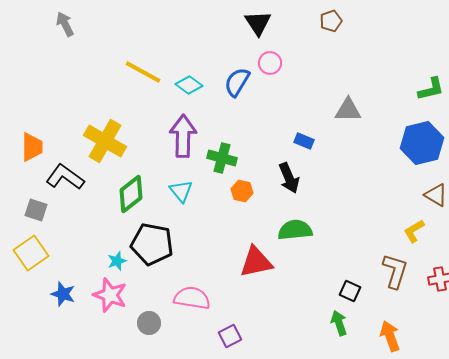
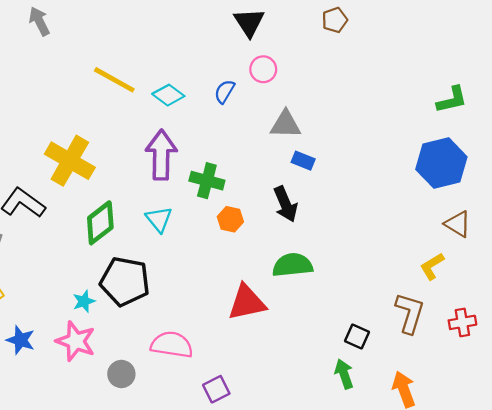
gray arrow: (65, 24) -> (39, 21), moved
blue semicircle: (237, 82) -> (225, 92), size x0.7
gray triangle: (348, 110) -> (285, 124), moved

